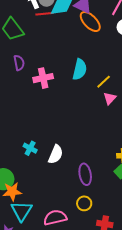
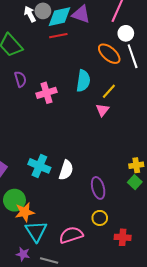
red line: (45, 14) -> (58, 36), moved
orange ellipse: (90, 22) -> (109, 54), moved
pink triangle: (110, 98) -> (102, 110), moved
cyan cross: (30, 148) -> (39, 166), size x1.5

